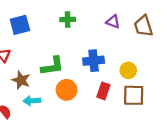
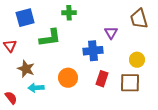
purple triangle: (113, 22) -> (111, 33), moved, turned 40
green L-shape: (52, 66) -> (50, 38), moved
yellow circle: (128, 70) -> (137, 60), moved

